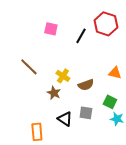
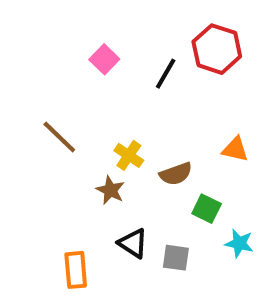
pink square: (51, 29) -> (104, 59), turned 32
green square: (110, 102) -> (207, 209), moved
gray square: (86, 113) -> (176, 258), moved

